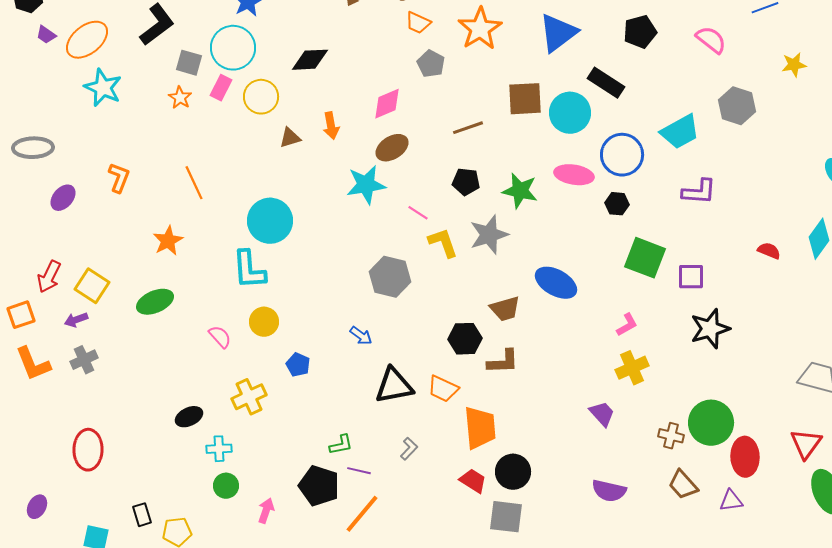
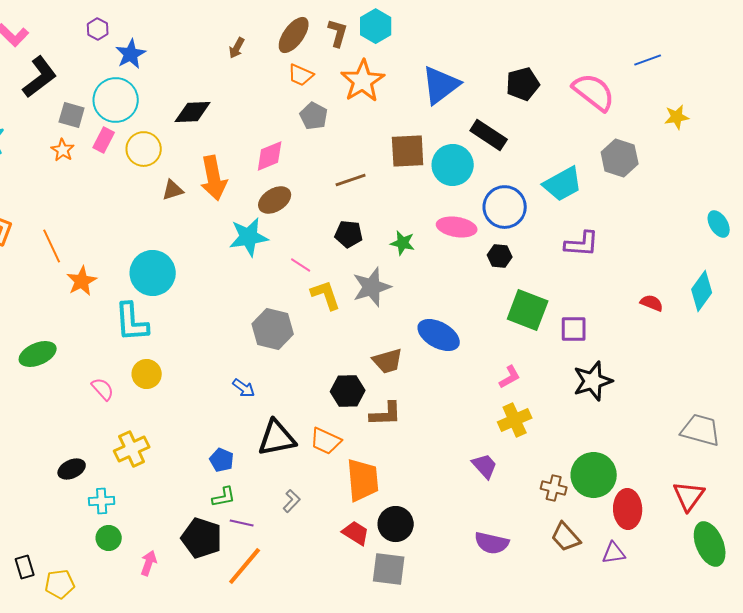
pink semicircle: (711, 40) -> (594, 92), size x1.4
orange arrow: (331, 126) -> (214, 178), size x1.6
orange line: (194, 183) -> (52, 246), moved
green star: (520, 191) -> (403, 243), size x0.7
orange star: (168, 241) -> (82, 281), moved
blue pentagon: (298, 365) -> (222, 460), moved

